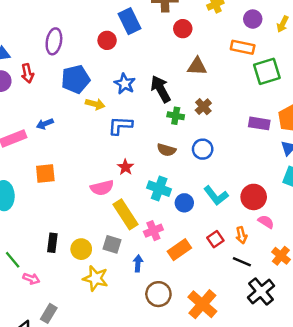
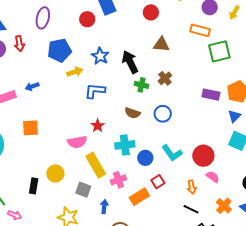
yellow arrow: (95, 104) -> (75, 72), turned -35
cyan cross: (159, 189) -> (125, 145), turned -30
red square: (215, 239) -> (158, 182), moved
yellow circle: (81, 249) -> (55, 173), moved

